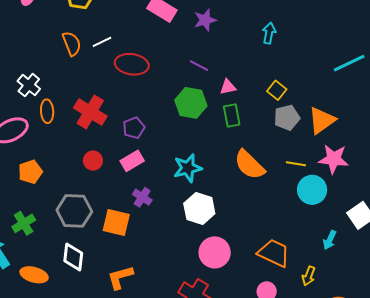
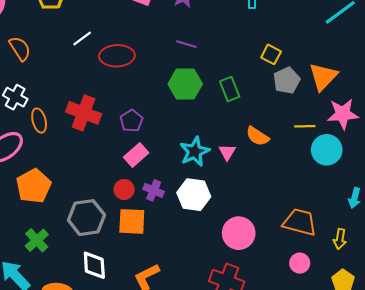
orange semicircle: (72, 44) -> (20, 49), moved
pink triangle: (228, 87) -> (227, 152), moved, turned -36
red circle: (93, 161) -> (124, 189), moved
orange semicircle: (249, 165) -> (257, 136), size x0.7
orange pentagon: (30, 172) -> (34, 186), size x1.4
white hexagon: (199, 209) -> (194, 195), moved

